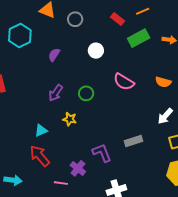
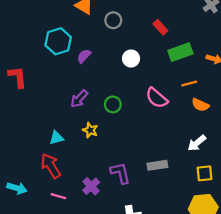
orange line: (143, 11) -> (189, 84), moved
cyan hexagon: (20, 35) -> (58, 41), moved
pink line: (61, 183) -> (58, 196), moved

